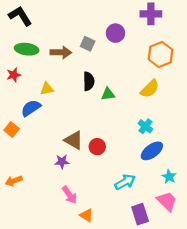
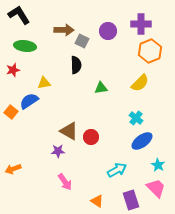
purple cross: (151, 14) -> (141, 24), moved
brown arrow: (61, 52) -> (64, 30), moved
black semicircle: (89, 81) -> (76, 65), moved
orange square: (12, 129) -> (11, 112), moved
orange triangle: (87, 215) -> (97, 201), moved

